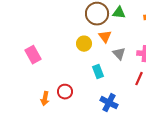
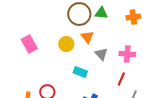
pink rectangle: (33, 55) -> (29, 44), moved
cyan rectangle: (98, 72) -> (80, 72), turned -48

